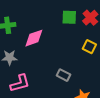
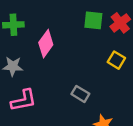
pink diamond: (34, 38) -> (46, 44), turned -40

